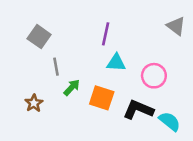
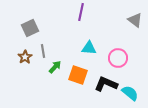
purple line: (106, 34) -> (81, 12), moved
gray square: (39, 37) -> (30, 28), turned 30
brown star: (34, 103) -> (25, 57), moved

